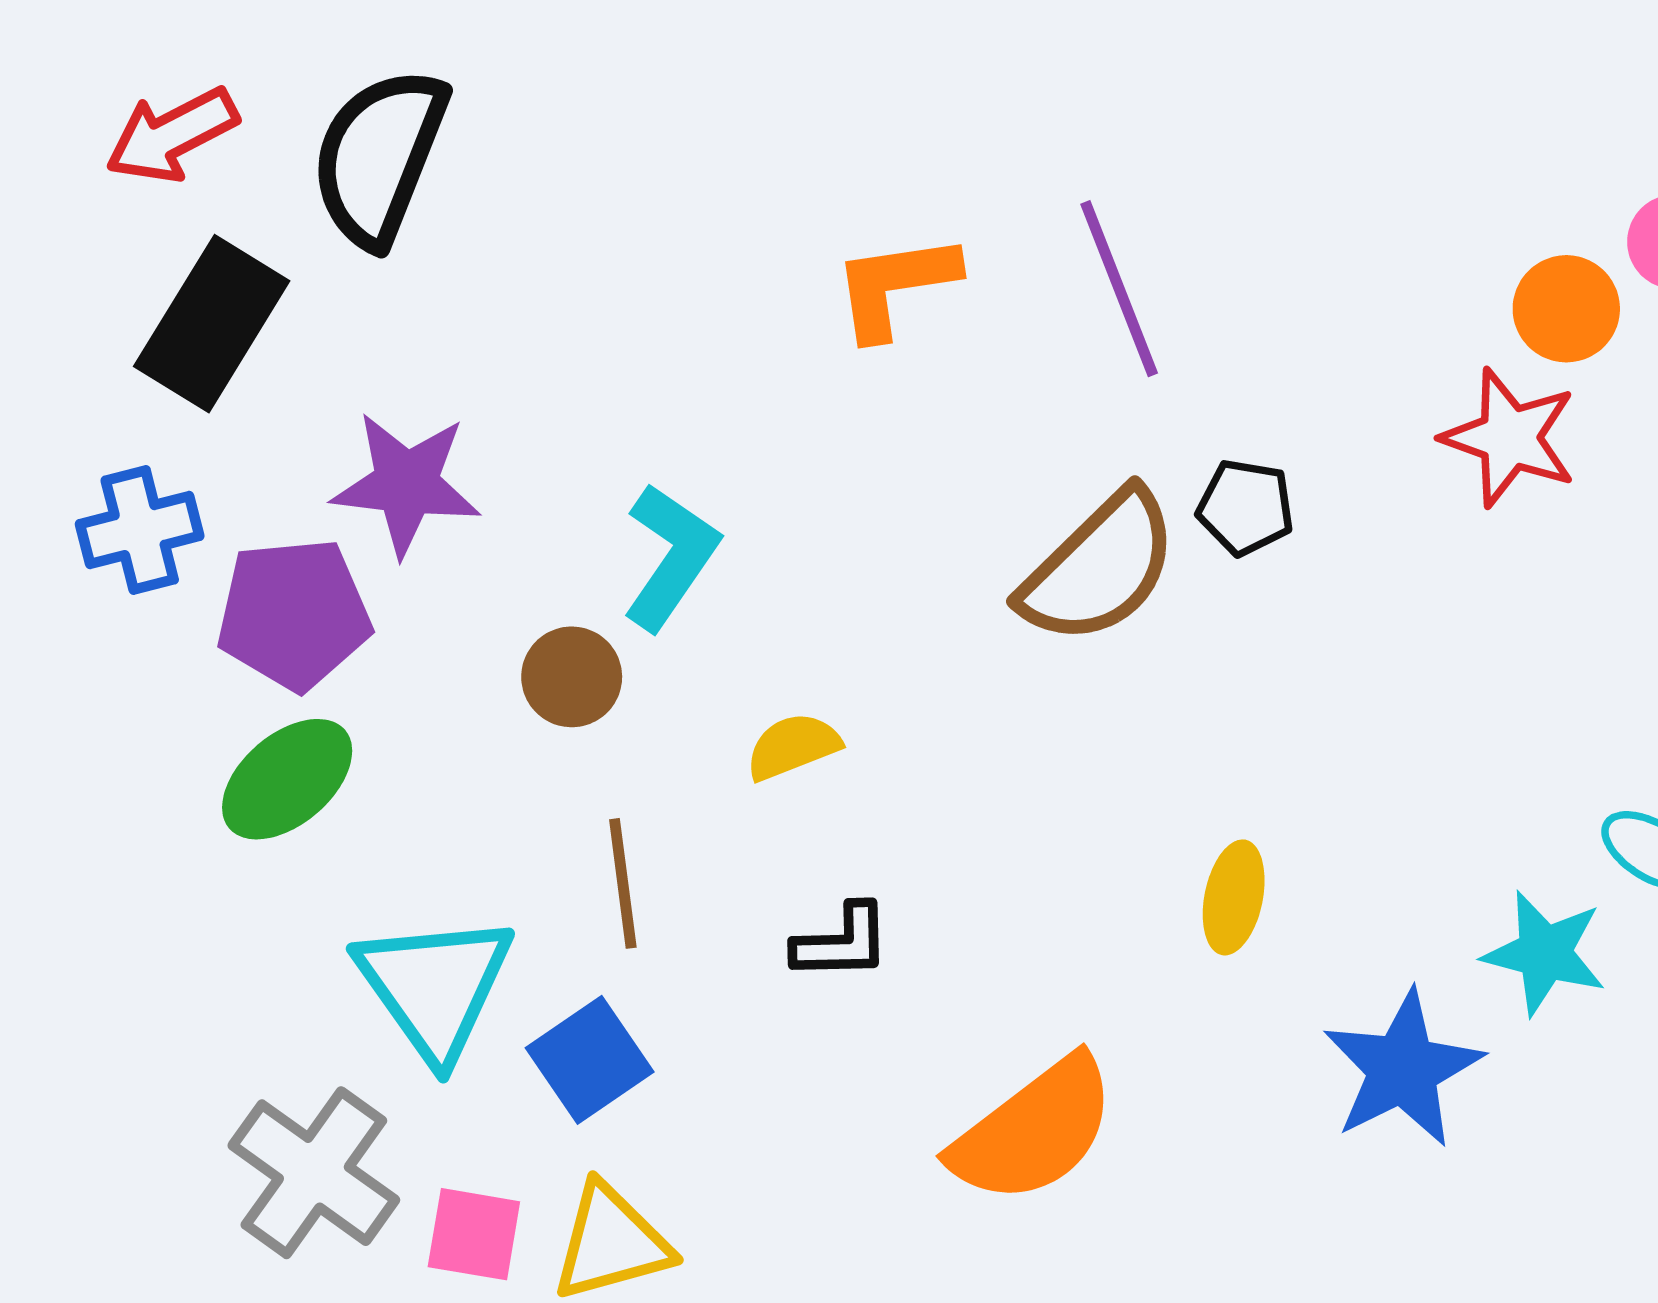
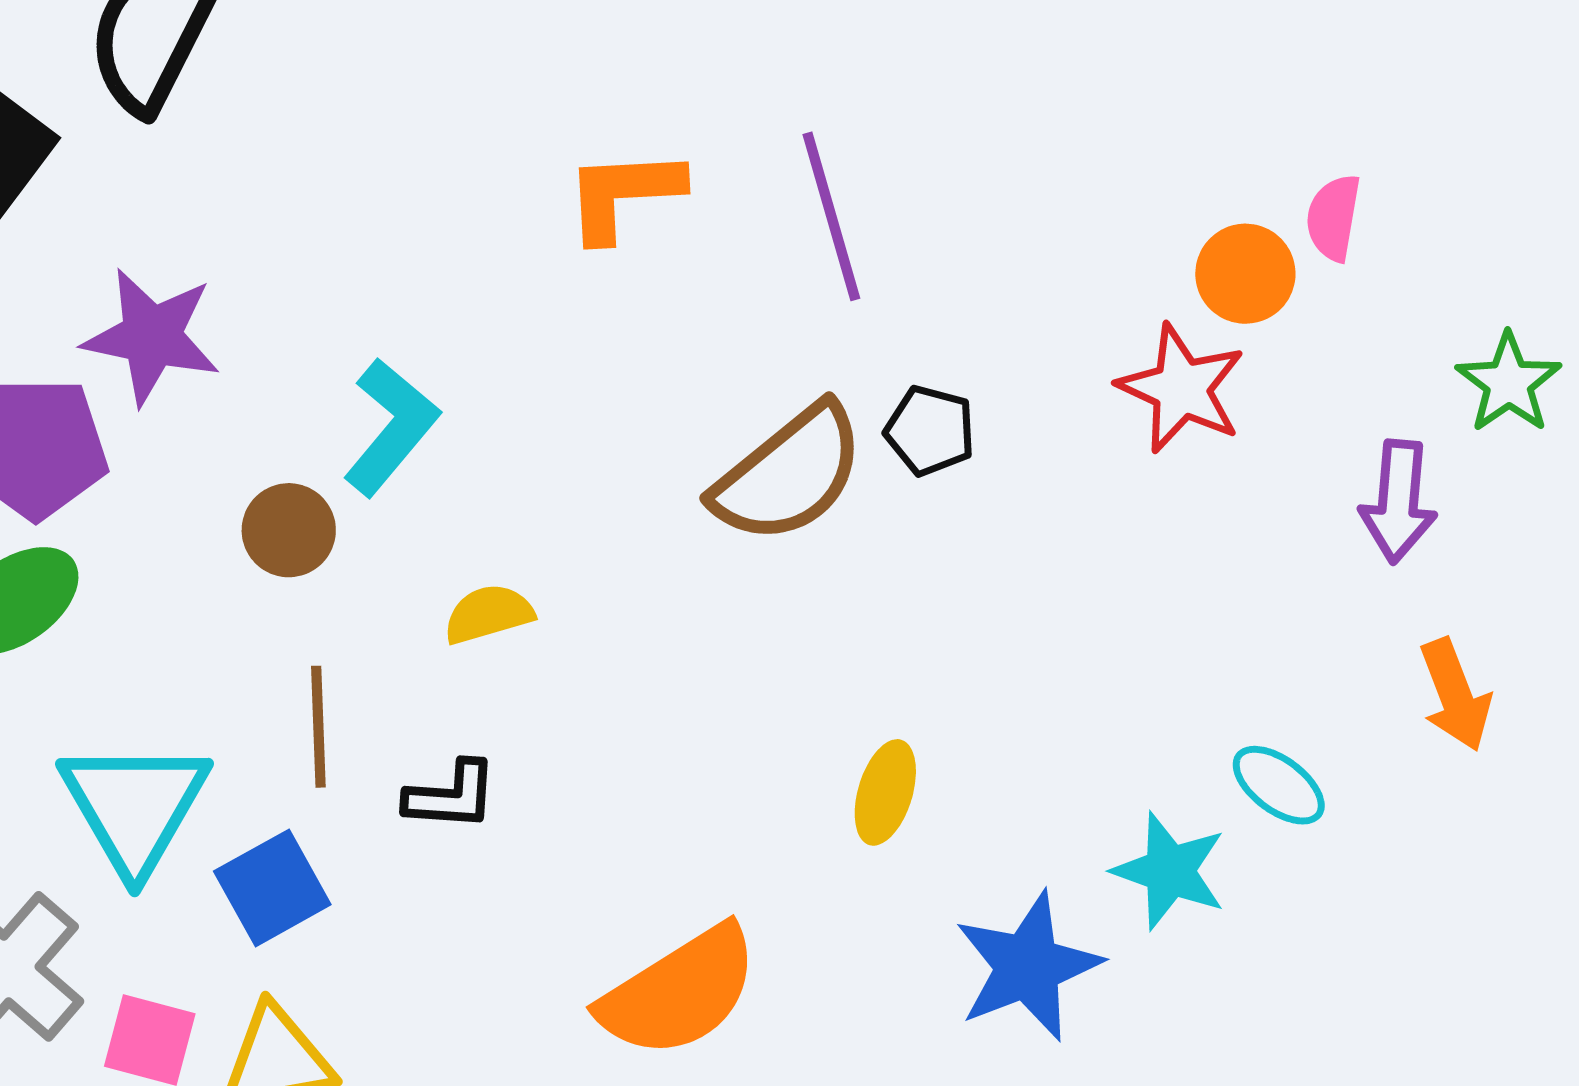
black L-shape: (842, 942) -> (451, 796), moved

